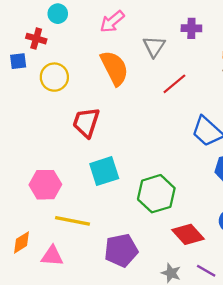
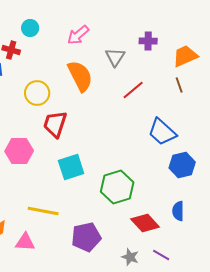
yellow circle: (54, 77) -> (37, 93), moved
pink hexagon: (45, 185) -> (19, 151), moved

